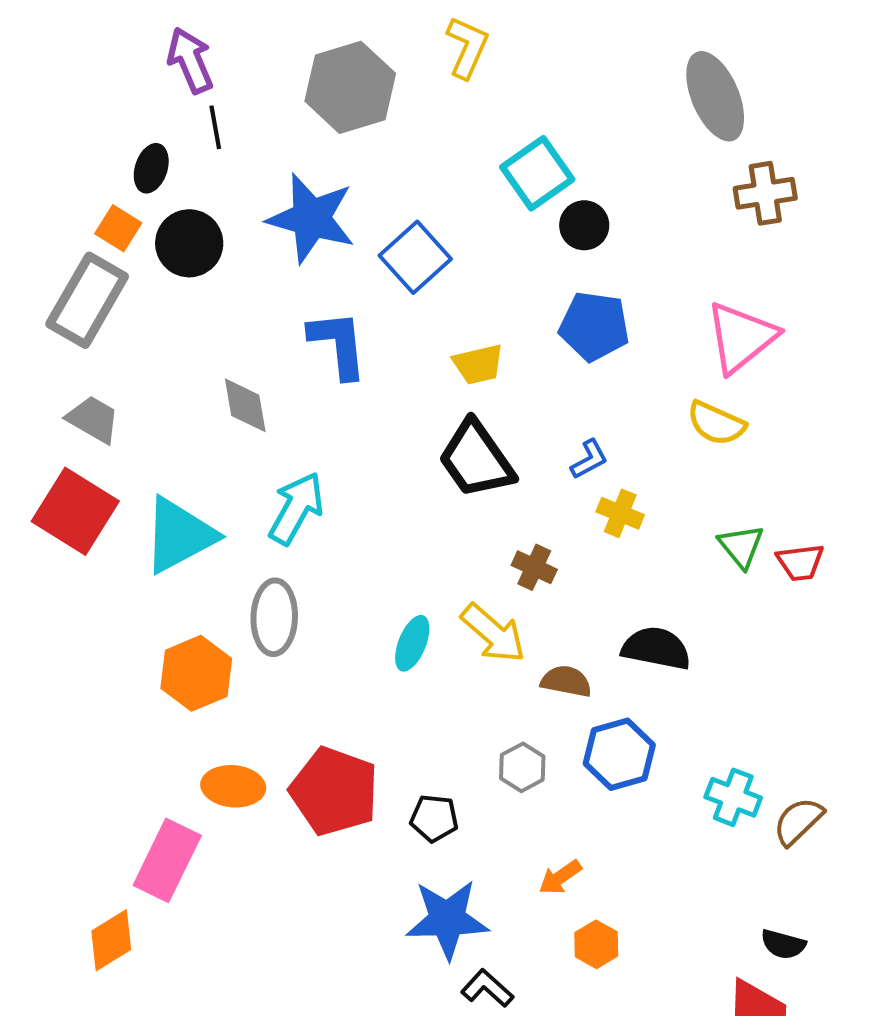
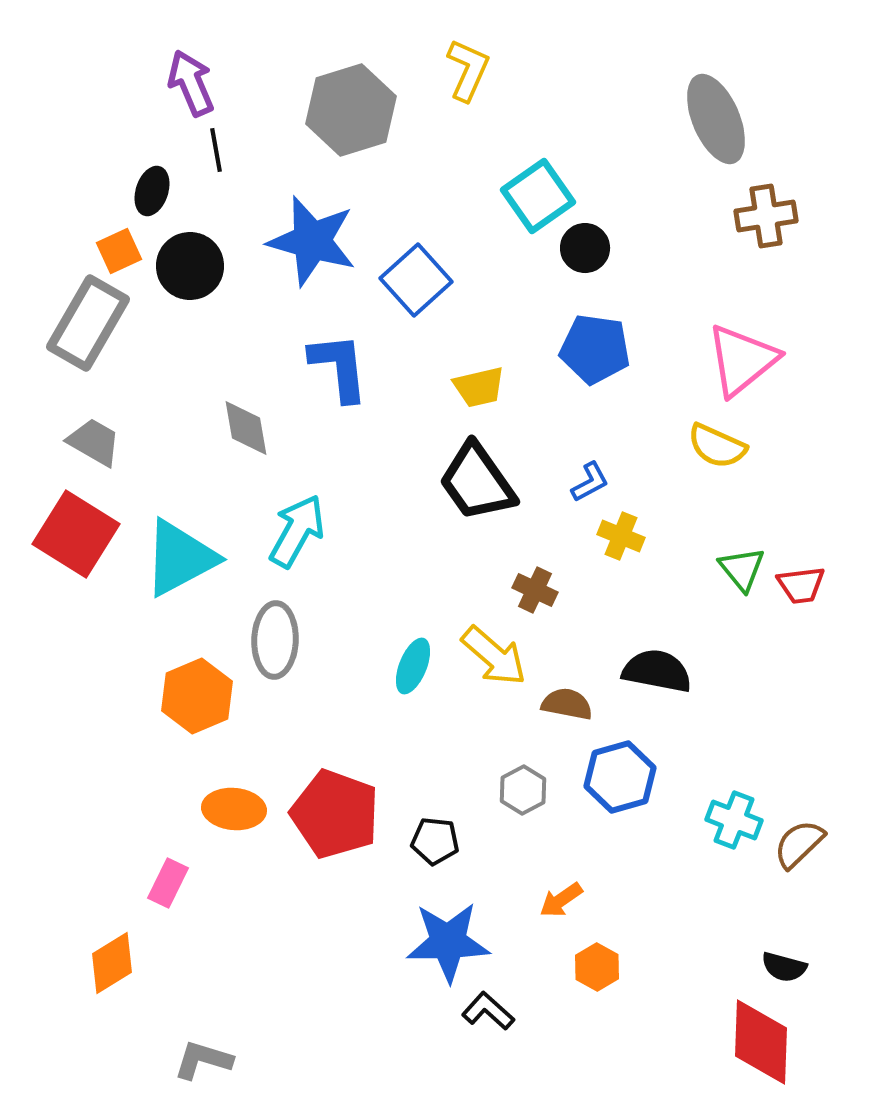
orange square: (118, 228) -> (119, 251), turned 33
pink rectangle: (167, 860) -> (168, 883), size x0.6

